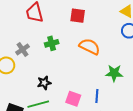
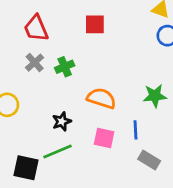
orange semicircle: (90, 47) -> (101, 98), moved
gray cross: (22, 49) -> (35, 63), moved

